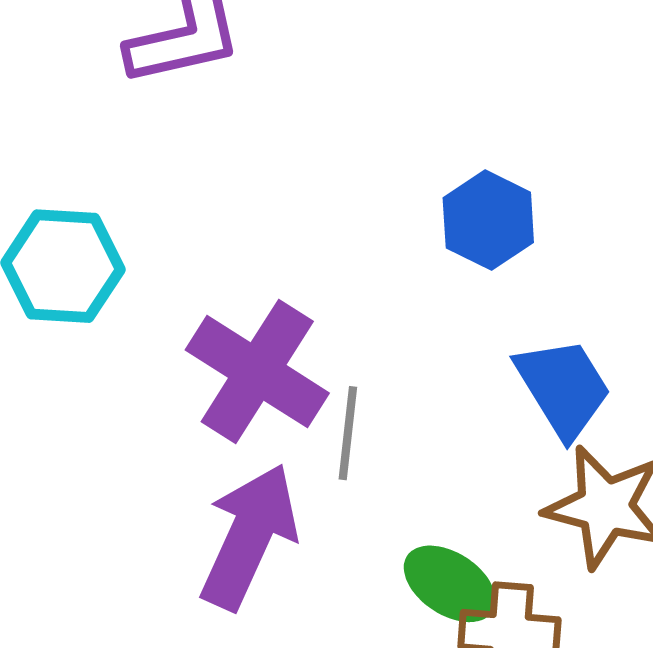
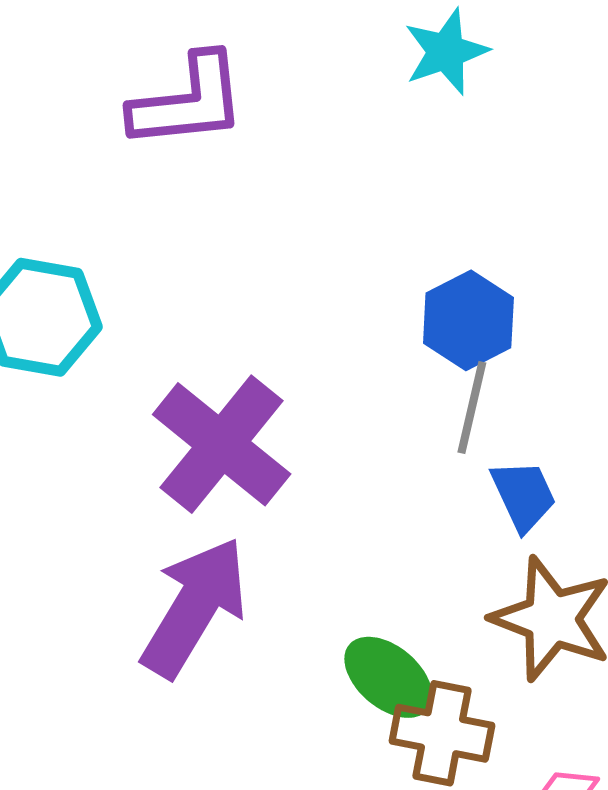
blue trapezoid: (563, 388) -> (524, 495), size x0.7
gray line: (348, 433) -> (472, 407), moved

